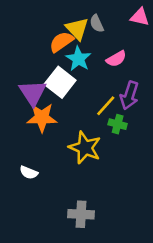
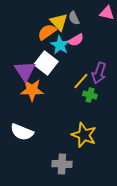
pink semicircle: (116, 59) -> (76, 40), moved
yellow star: (85, 148) -> (84, 135), moved
white semicircle: (29, 172) -> (22, 132), size x1.6

